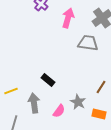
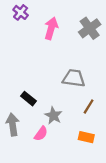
gray trapezoid: (88, 43) -> (74, 78), moved
gray star: (78, 102) -> (53, 116), moved

